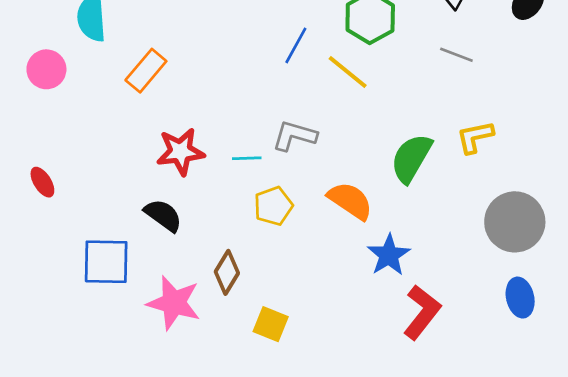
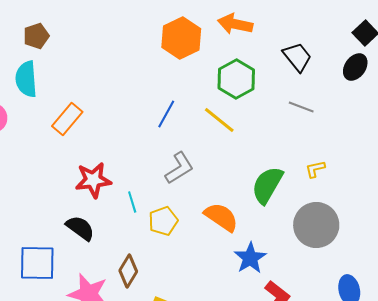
blue line: (296, 45) -> (166, 114), moved
gray L-shape: (295, 136) -> (179, 168), turned 132
yellow L-shape: (475, 137) -> (315, 169), size x0.7
cyan line: (247, 158) -> (132, 202), moved, turned 75
gray circle: (515, 222) -> (316, 225), moved

